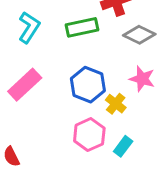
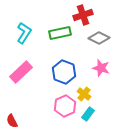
yellow cross: (116, 104) -> (84, 94), moved

